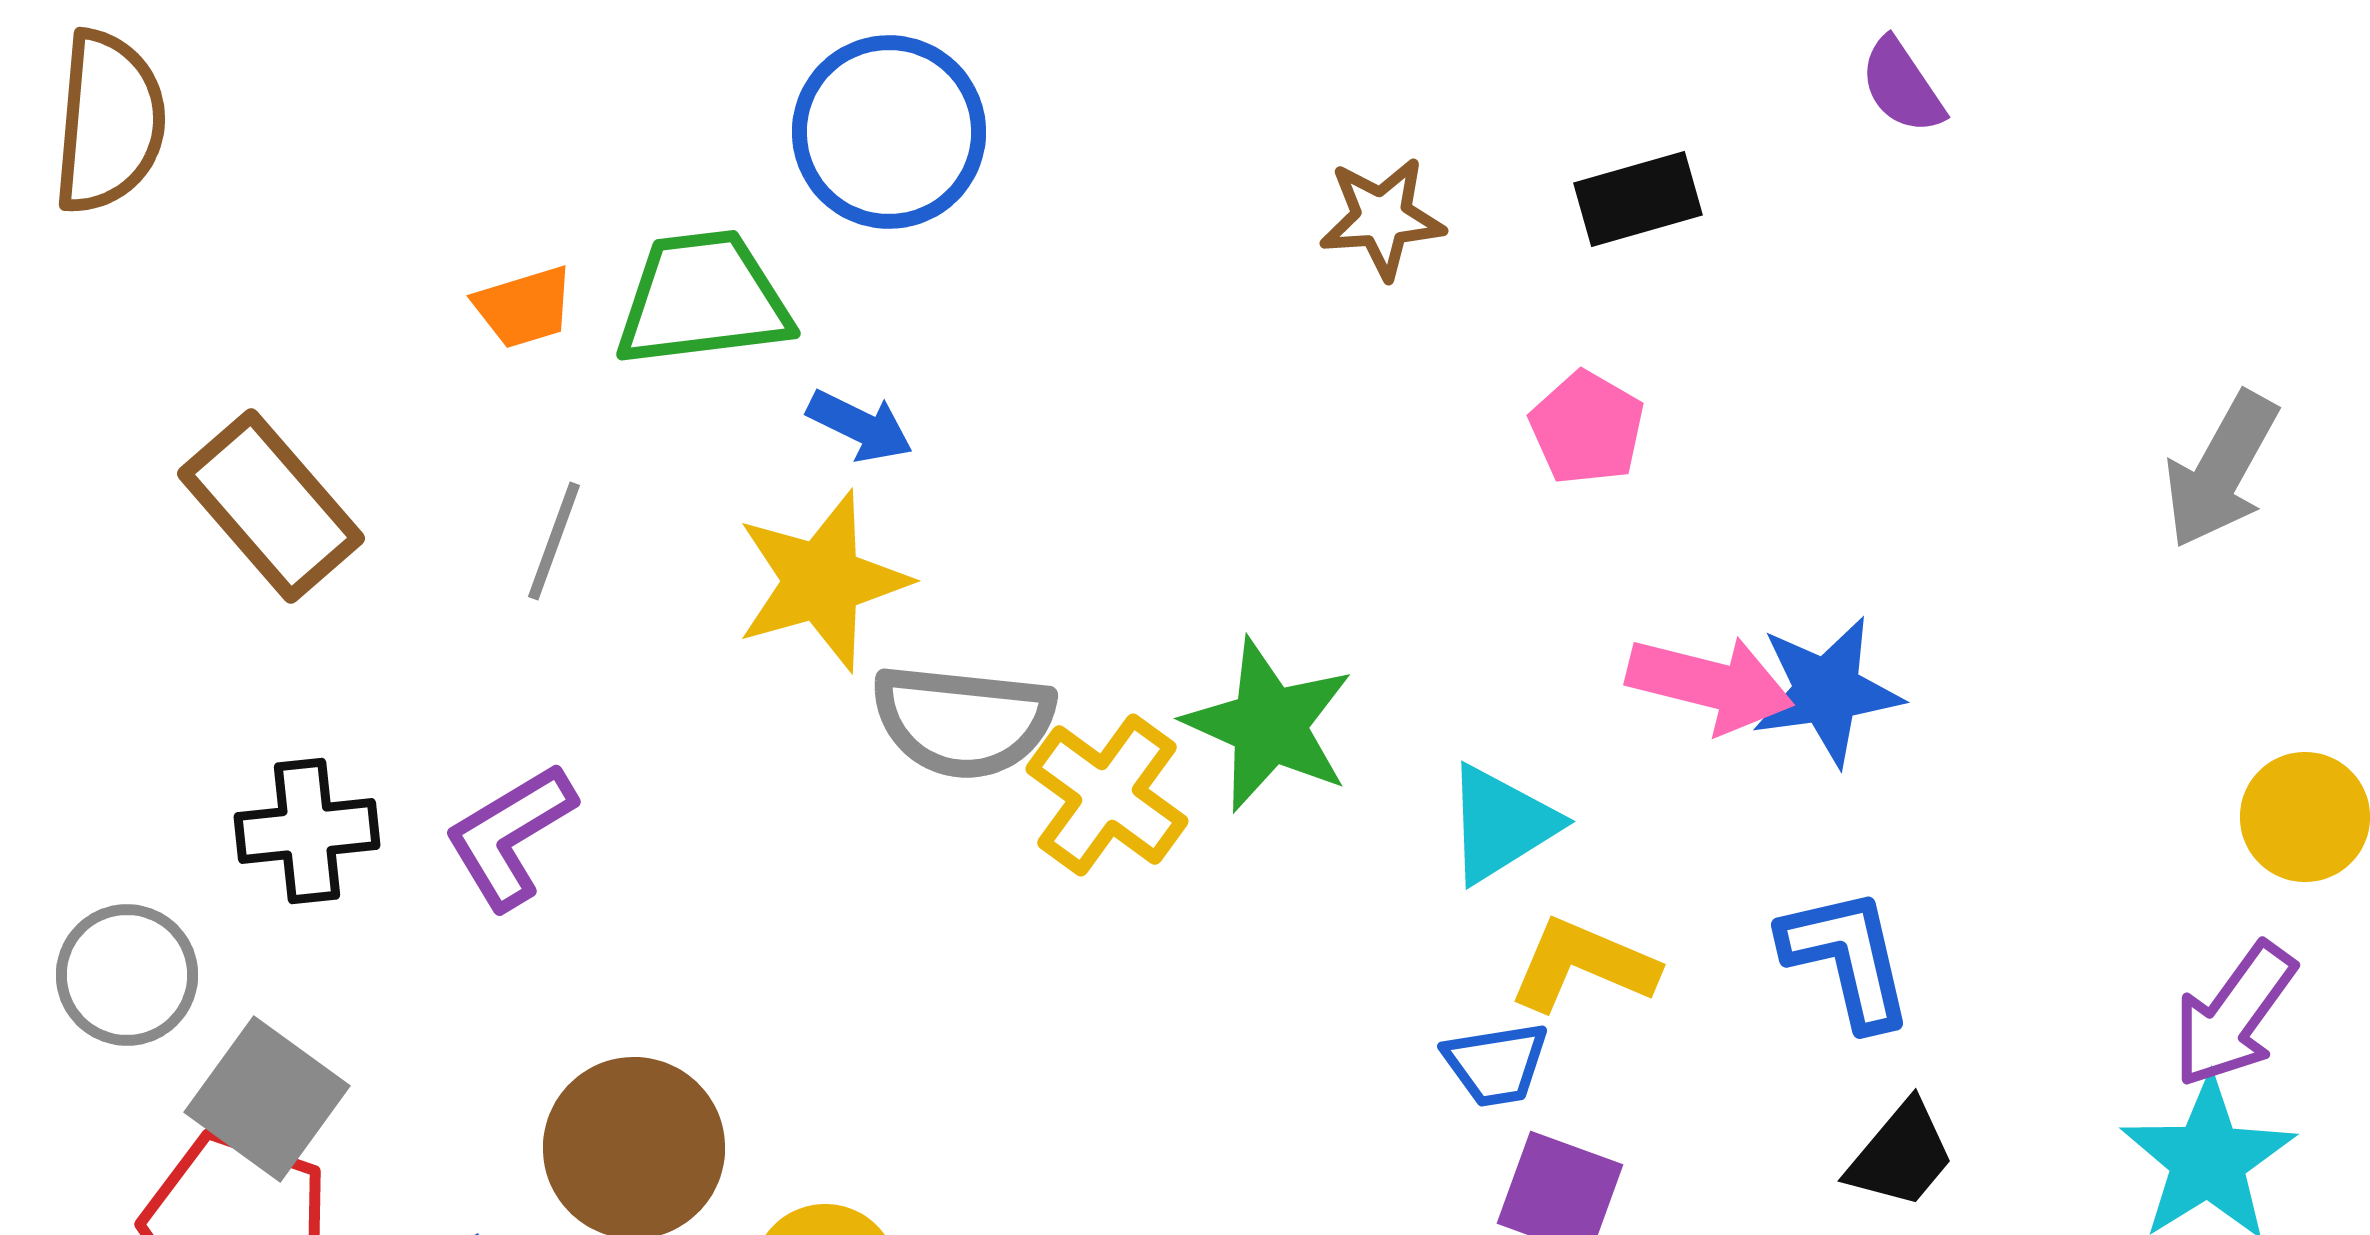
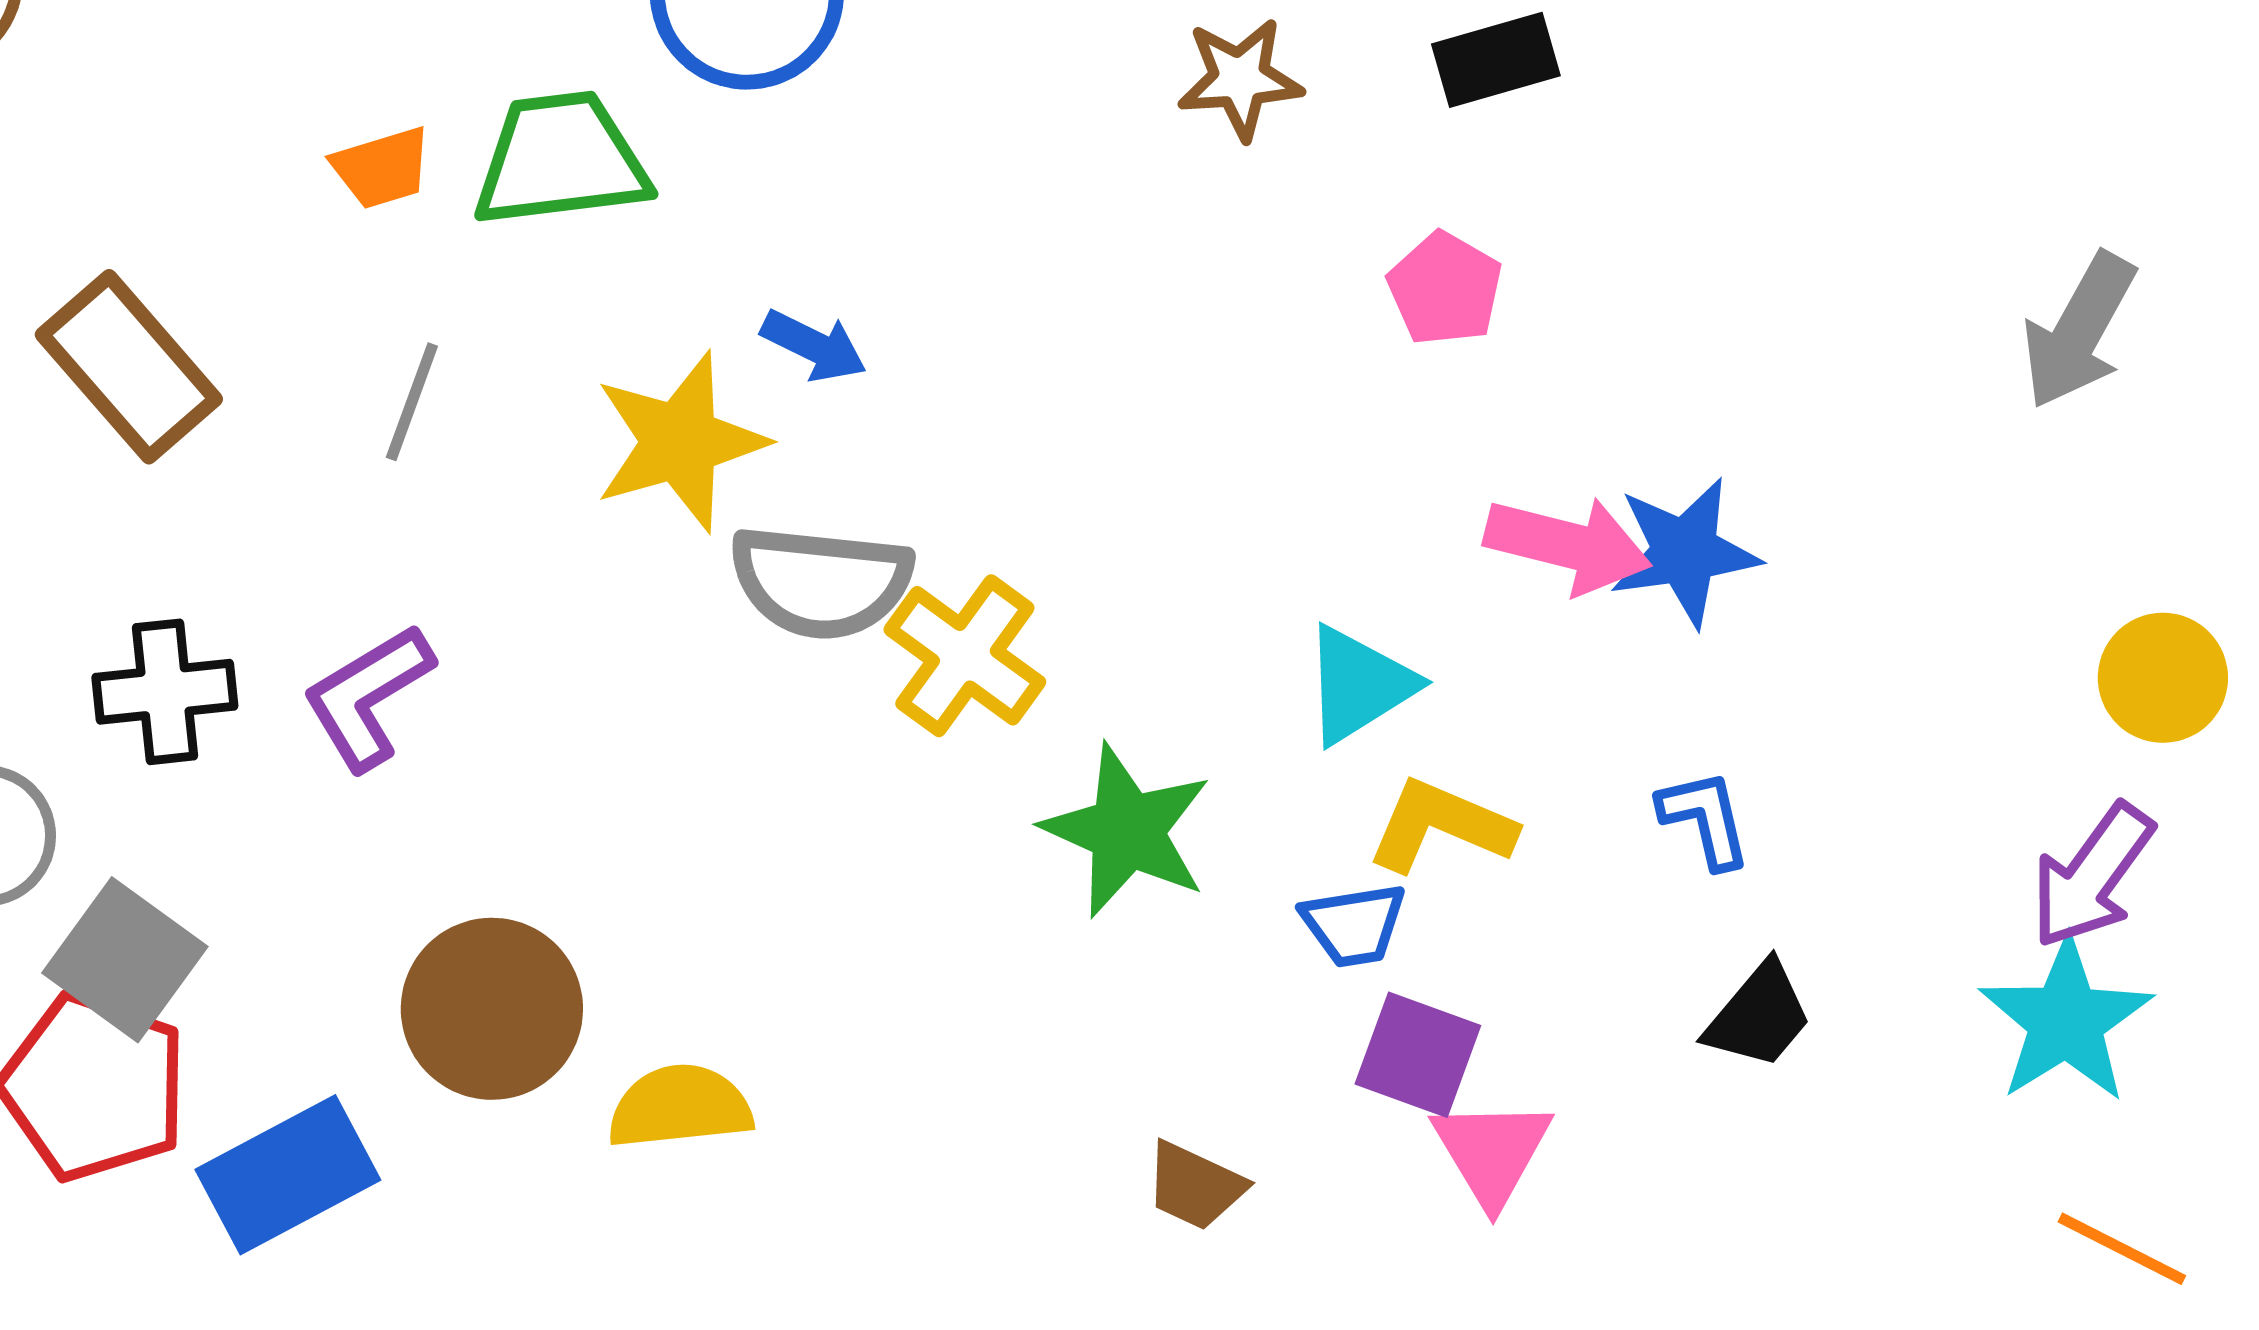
blue arrow: (860, 426) -> (814, 346), moved
green star: (1269, 725) -> (1127, 831), moved
blue L-shape: (1847, 958) -> (1705, 819), size x0.7

